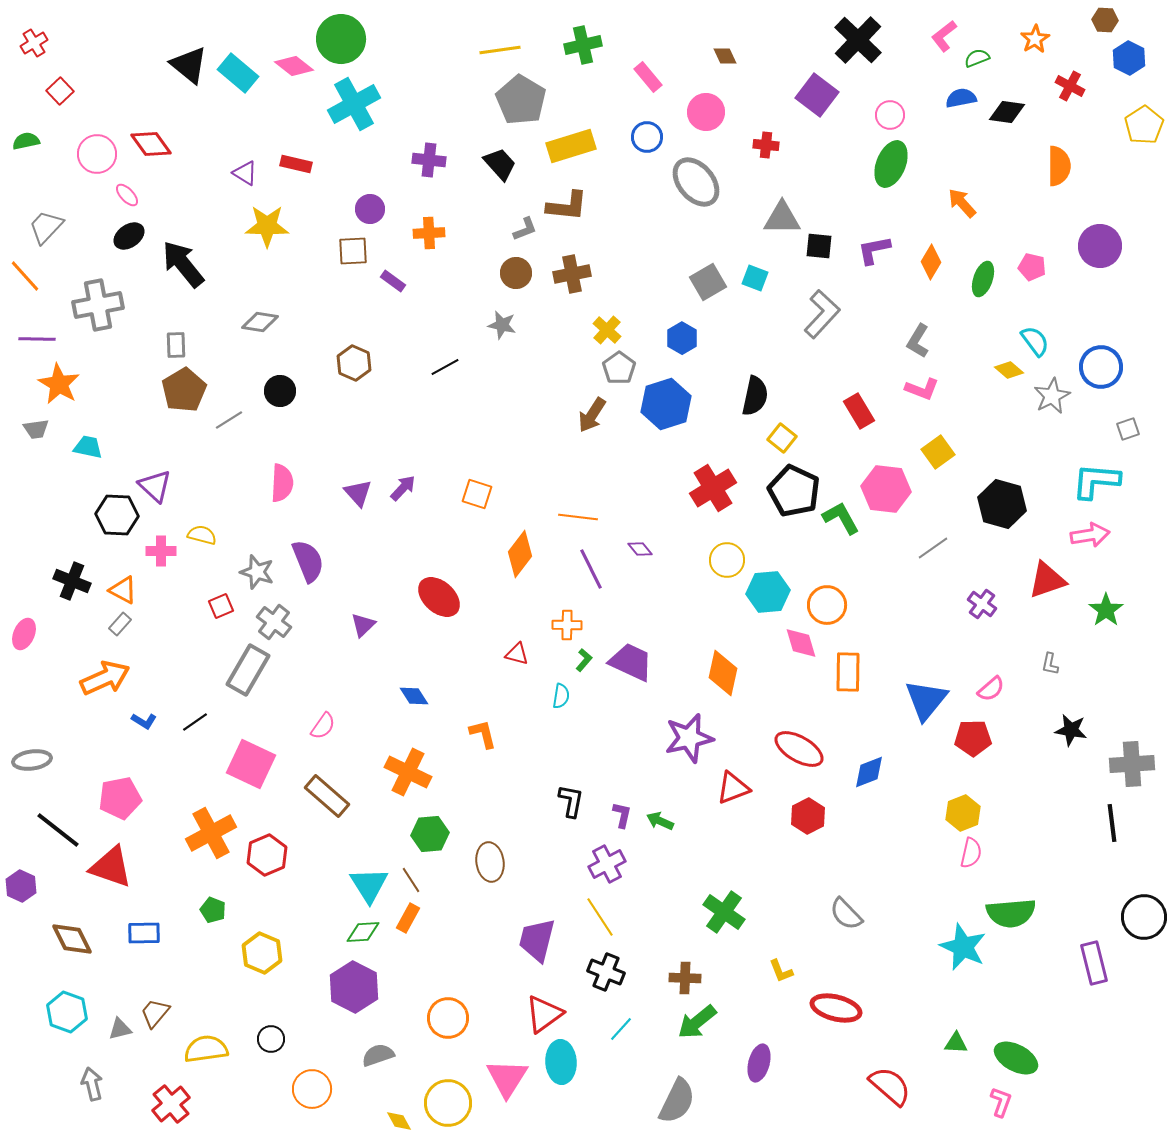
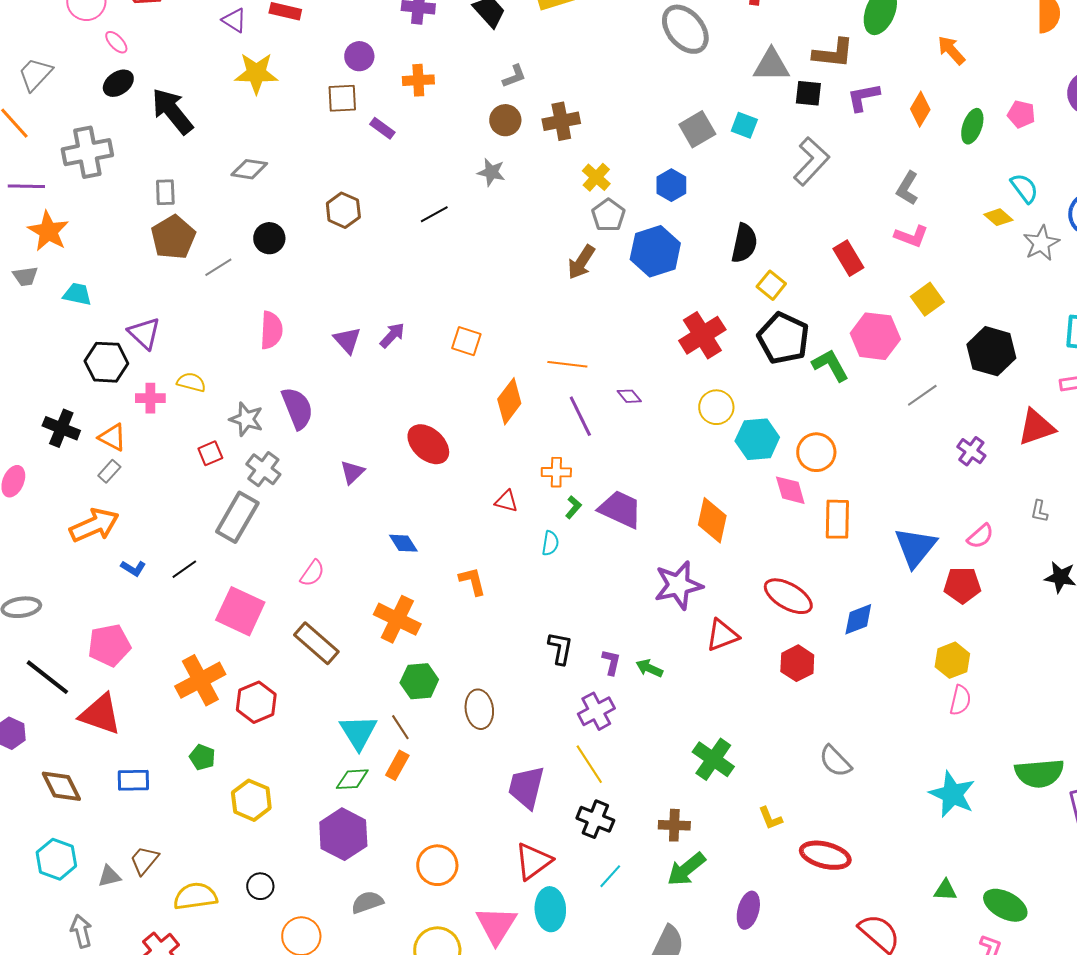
brown L-shape: (567, 206) -> (833, 53), moved
green semicircle: (1011, 913) -> (1039, 773), moved

